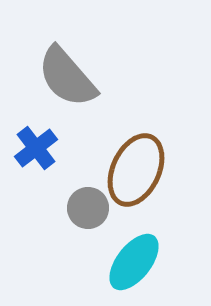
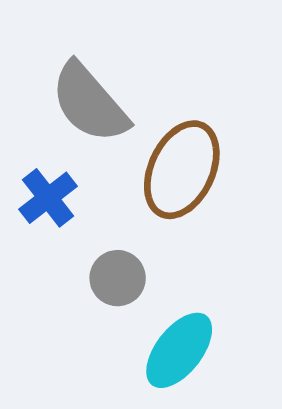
brown ellipse: (136, 170) -> (182, 170), moved

